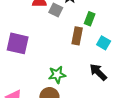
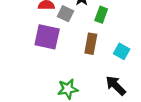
green rectangle: (90, 19) -> (101, 15), moved
purple square: (18, 43) -> (47, 37), moved

